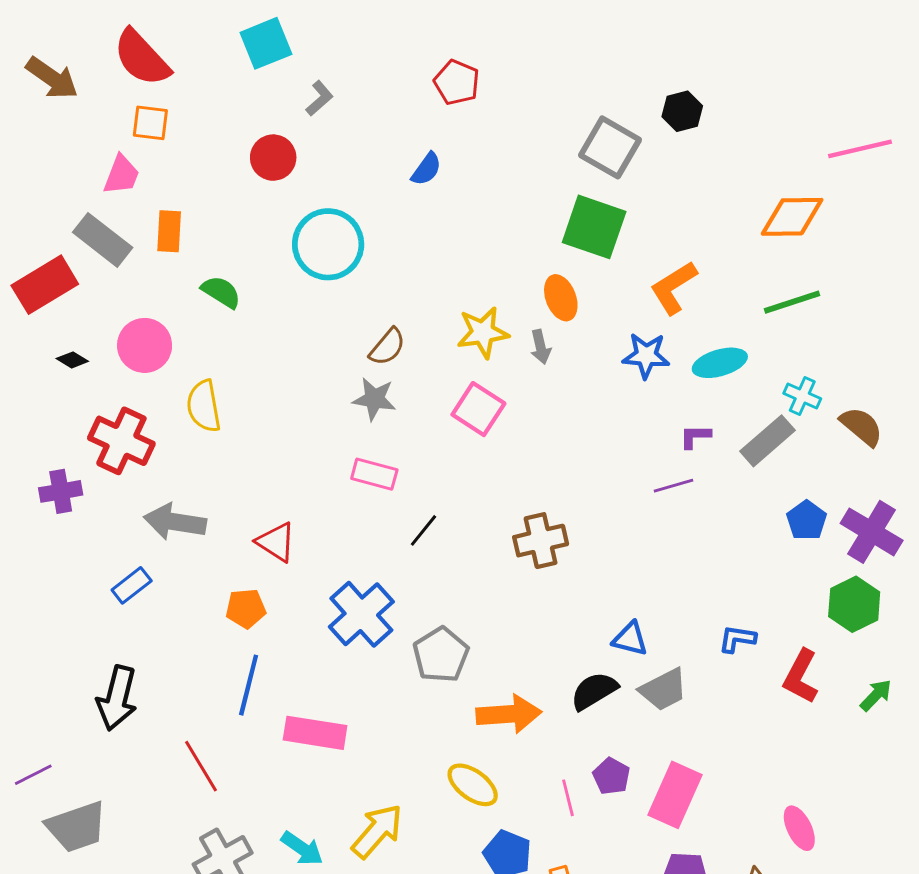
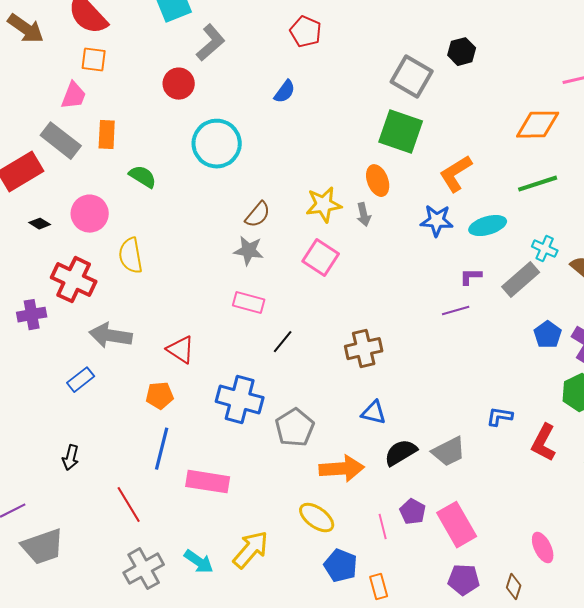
gray L-shape: (319, 98) -> (211, 43), size x1.5
blue cross: (361, 614) -> (240, 400), turned -33
blue triangle: (630, 639) -> (374, 413), moved
black arrow: (117, 698) -> (71, 458), size x0.6
pink rectangle: (675, 795) -> (457, 525), turned -54

